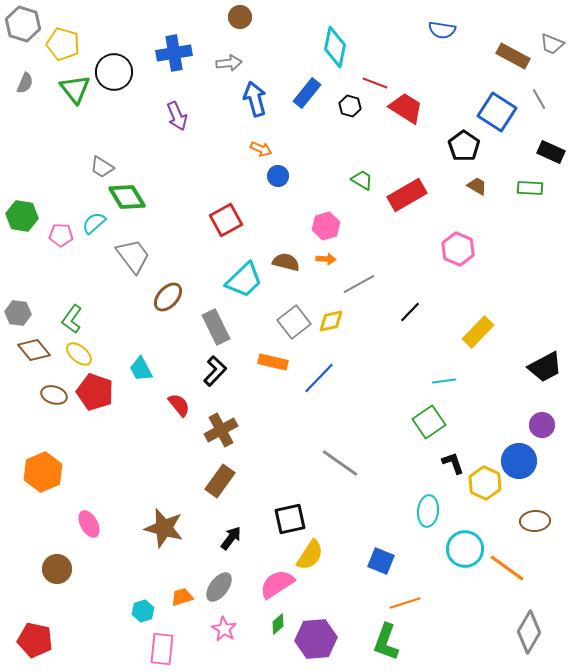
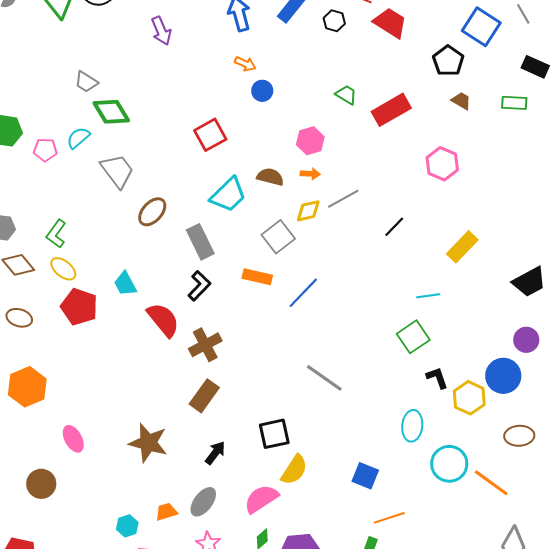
yellow diamond: (331, 321) -> (308, 211), moved
brown ellipse: (54, 395) -> (19, 318), moved
red semicircle: (179, 405) -> (163, 320), size x1.5

